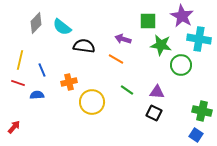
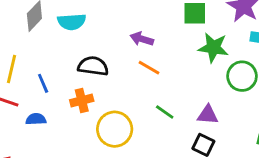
cyan semicircle: (62, 27) -> (72, 22), turned -42
purple arrow: (123, 39) -> (142, 39), moved
black semicircle: (84, 46) -> (93, 66), moved

